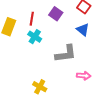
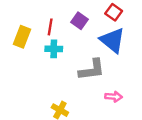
blue triangle: (83, 30) -> (112, 40), size x1.6
cyan cross: (35, 37) -> (54, 49), turned -32

